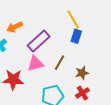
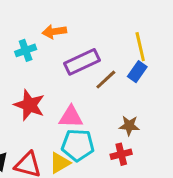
brown line: (59, 63) -> (106, 80), moved
pink triangle: (35, 64) -> (71, 117), moved

